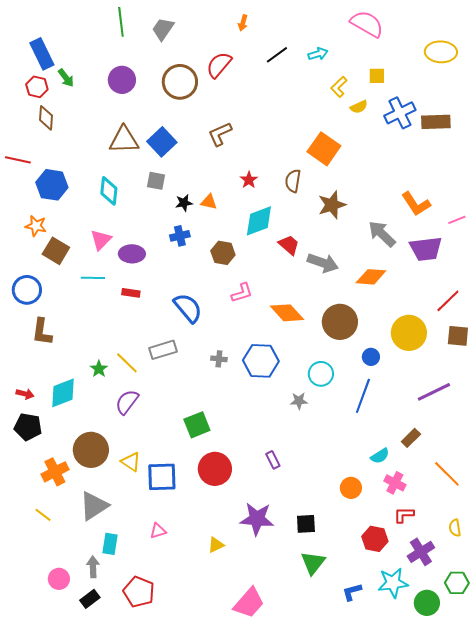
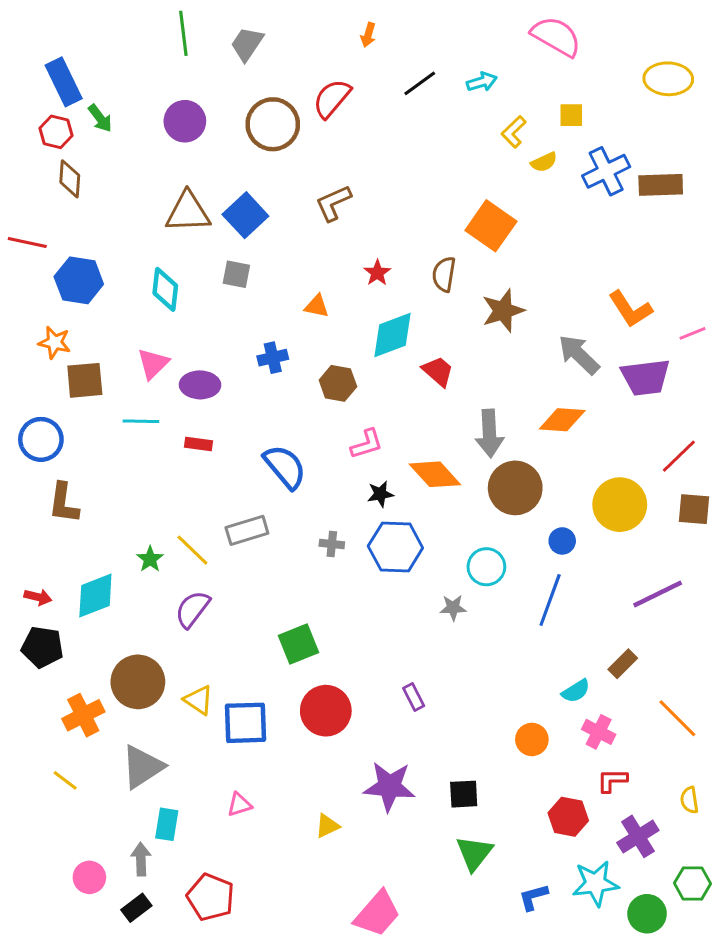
black star: (184, 203) -> (380, 494), moved
brown square: (56, 251) -> (85, 380), turned -36
gray arrow: (323, 263) -> (489, 433), moved, turned 68

